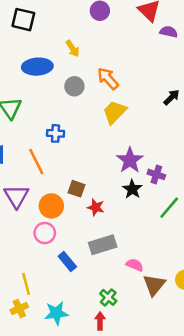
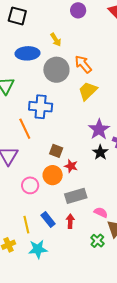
gray circle: (74, 86) -> (56, 70), size x1.6
blue cross: (55, 133) -> (41, 107), size x1.6
orange circle: (51, 206) -> (53, 175), moved
blue rectangle: (67, 262) -> (48, 219), moved
yellow line: (26, 284) -> (26, 225), moved
green cross: (108, 297) -> (97, 241), moved
red arrow: (100, 321) -> (70, 221), moved

